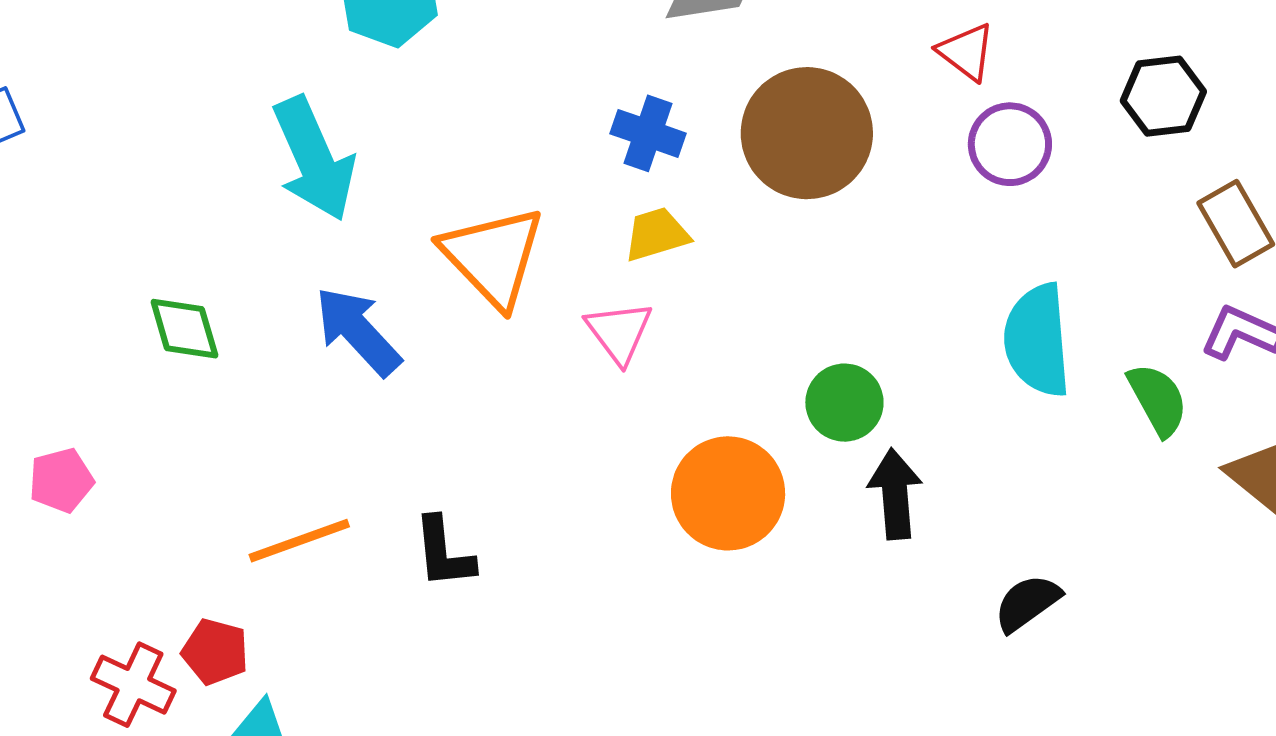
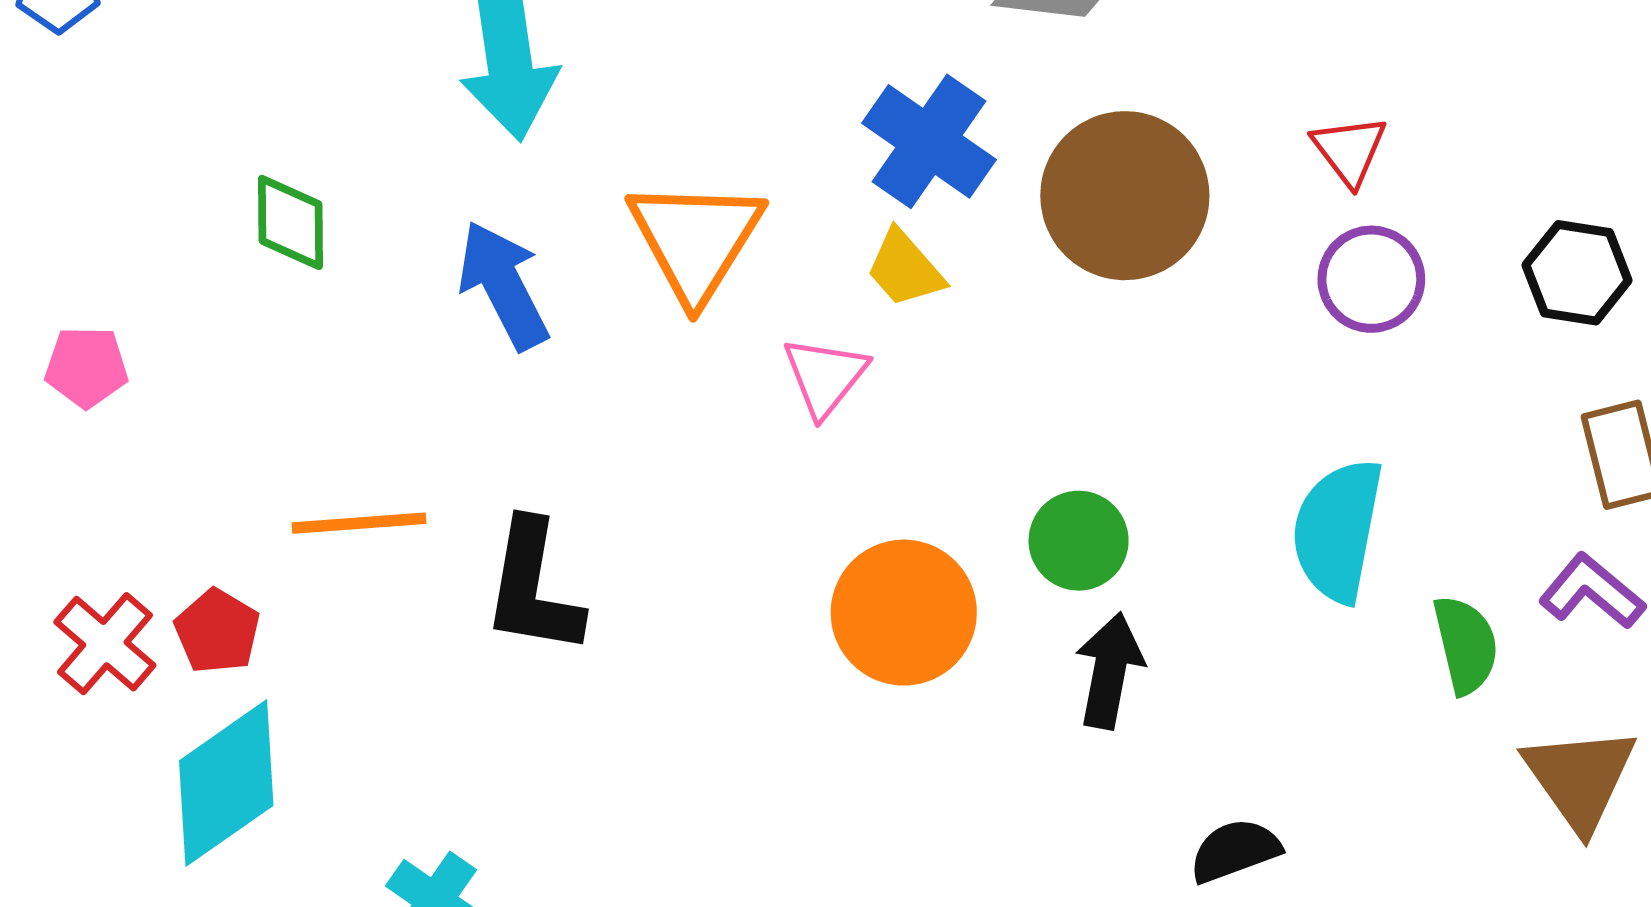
blue cross: (648, 133) -> (929, 141), size x1.4
yellow trapezoid: (657, 234) -> (905, 269), turned -130
black L-shape: (444, 553) -> (533, 588), size x1.4

